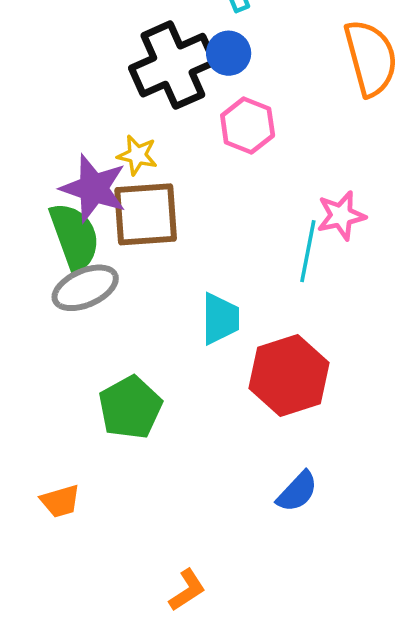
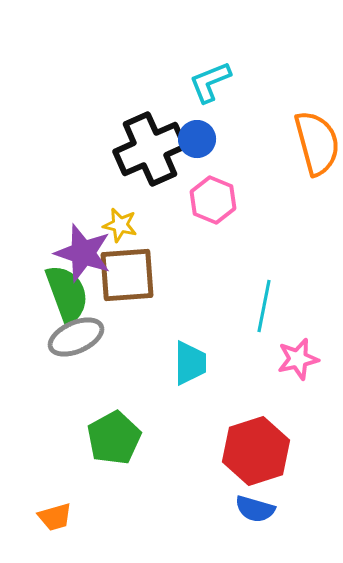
pink star: (341, 216) -> (298, 359), moved
red hexagon: (289, 376) -> (256, 451), moved
blue semicircle: (297, 492) -> (255, 509), turned 63

